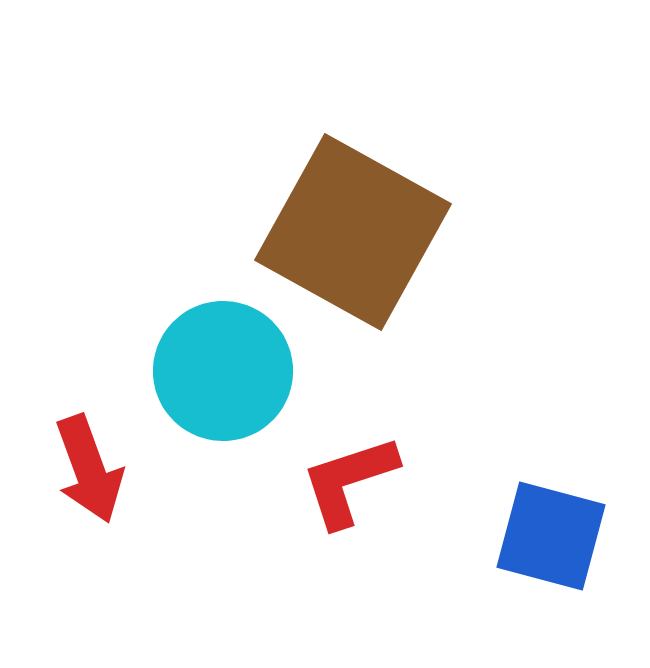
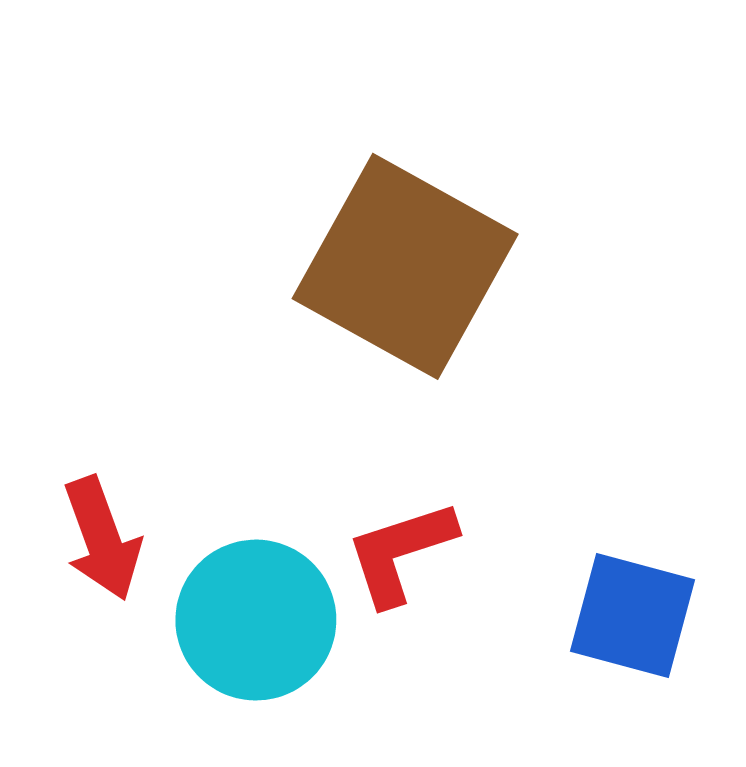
cyan circle: (223, 371) -> (256, 620), moved

